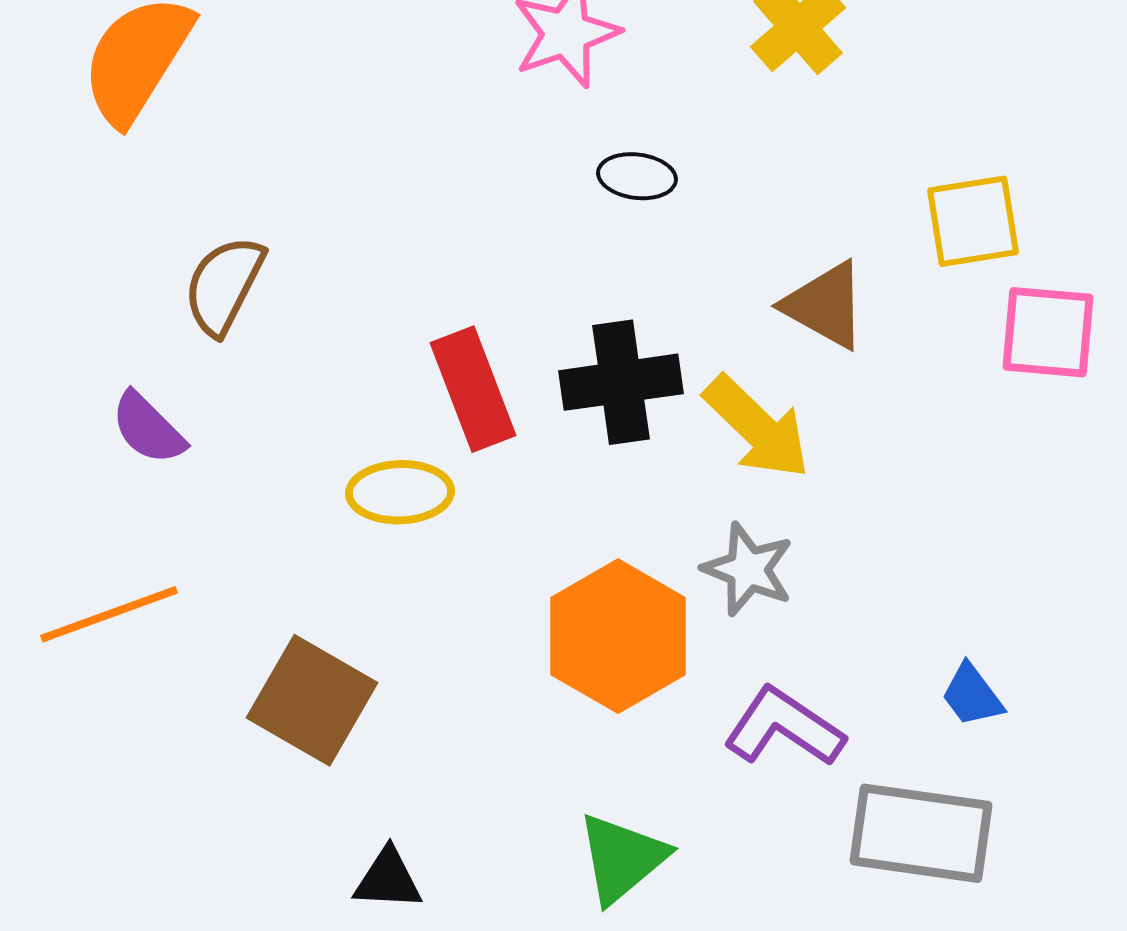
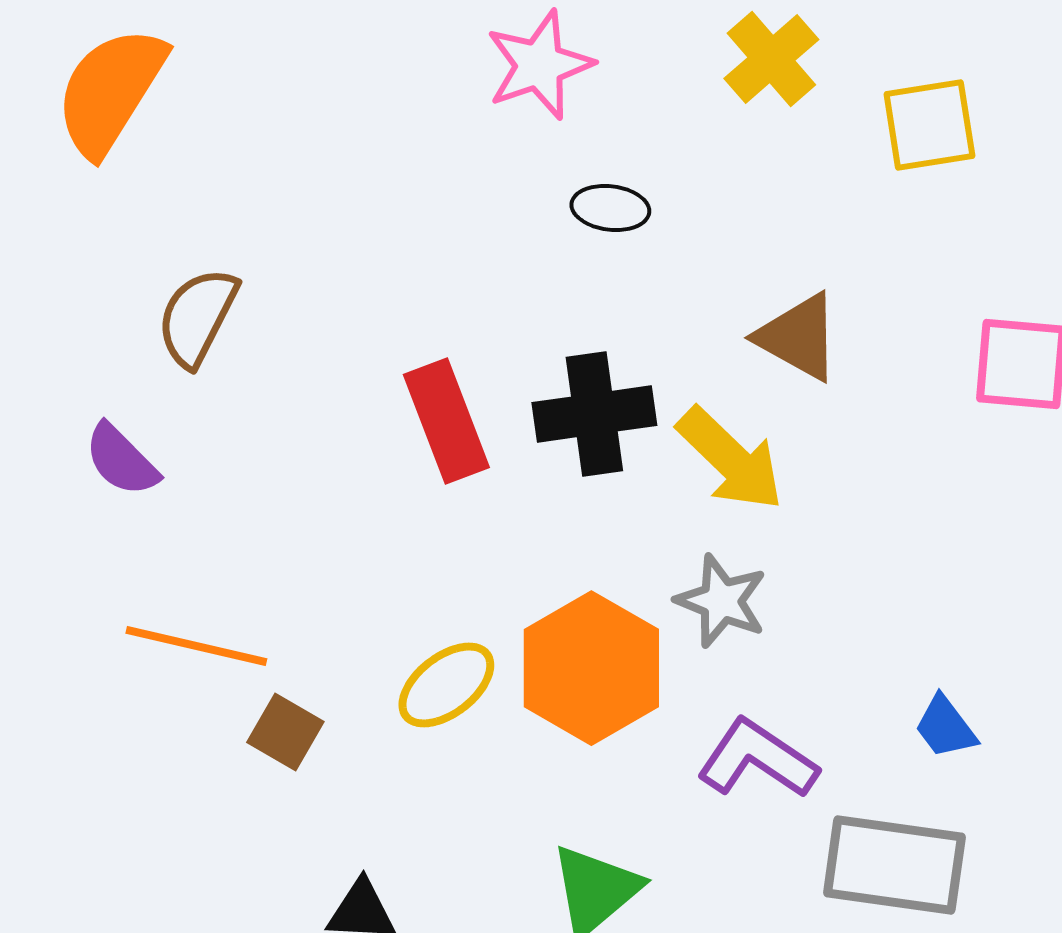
yellow square: (973, 221) -> (929, 125), moved
yellow ellipse: (400, 492) -> (446, 685), moved, turned -36
orange line: (109, 614) -> (196, 646), moved, turned 33
brown square: (312, 700) -> (285, 732), size x0.6

